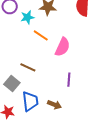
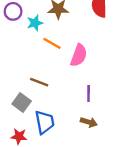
brown arrow: (54, 105) -> (89, 122), moved

